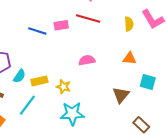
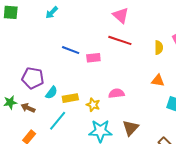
pink rectangle: (61, 25) -> (93, 58), moved
pink semicircle: (87, 60) -> (116, 93), moved
brown triangle: (121, 95) -> (130, 128), moved

